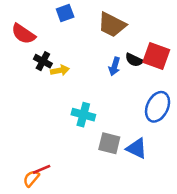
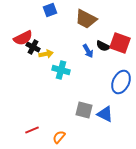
red semicircle: (23, 34) -> (23, 38), moved, turned -60
blue arrow: (115, 66) -> (88, 51), turned -48
cyan cross: (83, 115) -> (61, 70), moved
orange semicircle: (31, 178) -> (59, 137), moved

